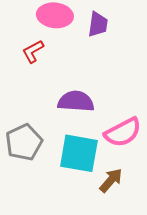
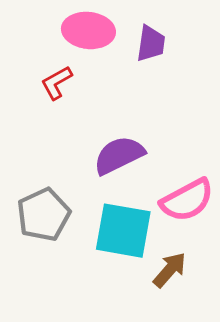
purple semicircle: (76, 101) -> (119, 155), turned -30

